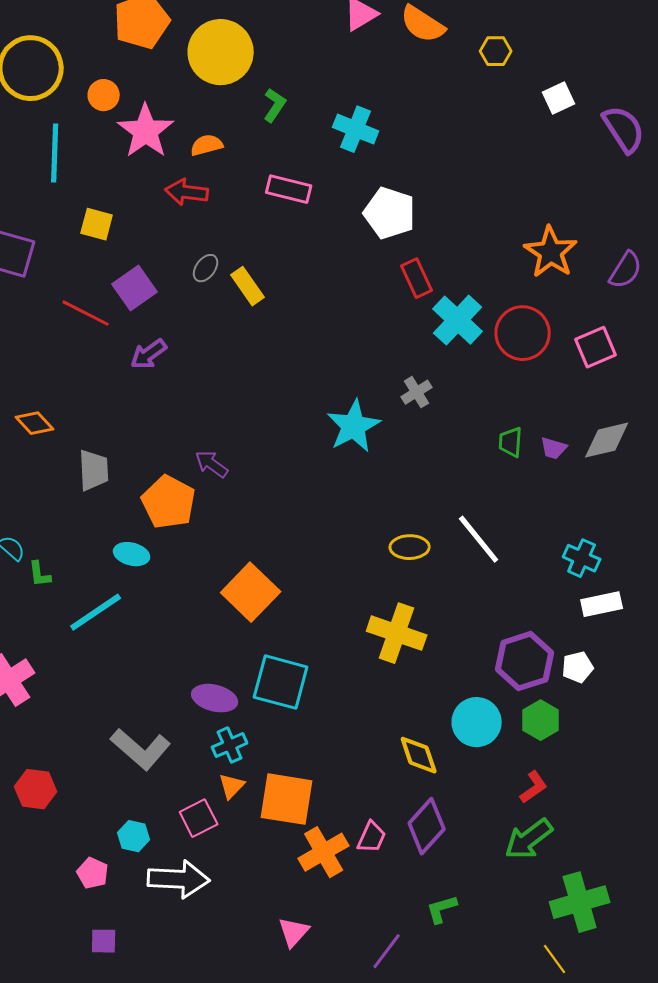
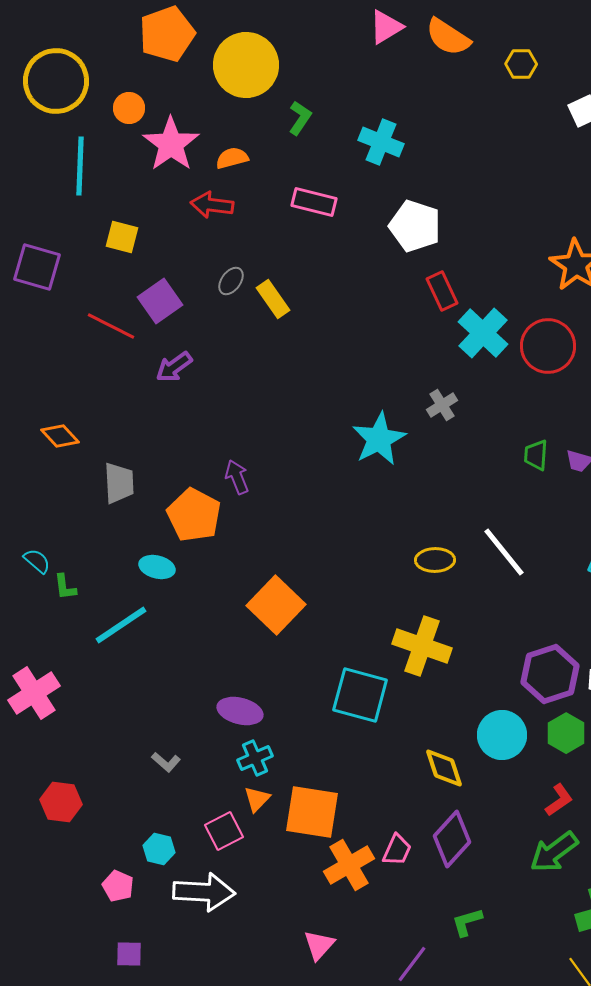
purple arrow: (212, 464) -> (237, 477), turned 32
cyan square: (281, 682) -> (360, 695), moved
gray L-shape: (141, 749) -> (166, 762), size x0.5

